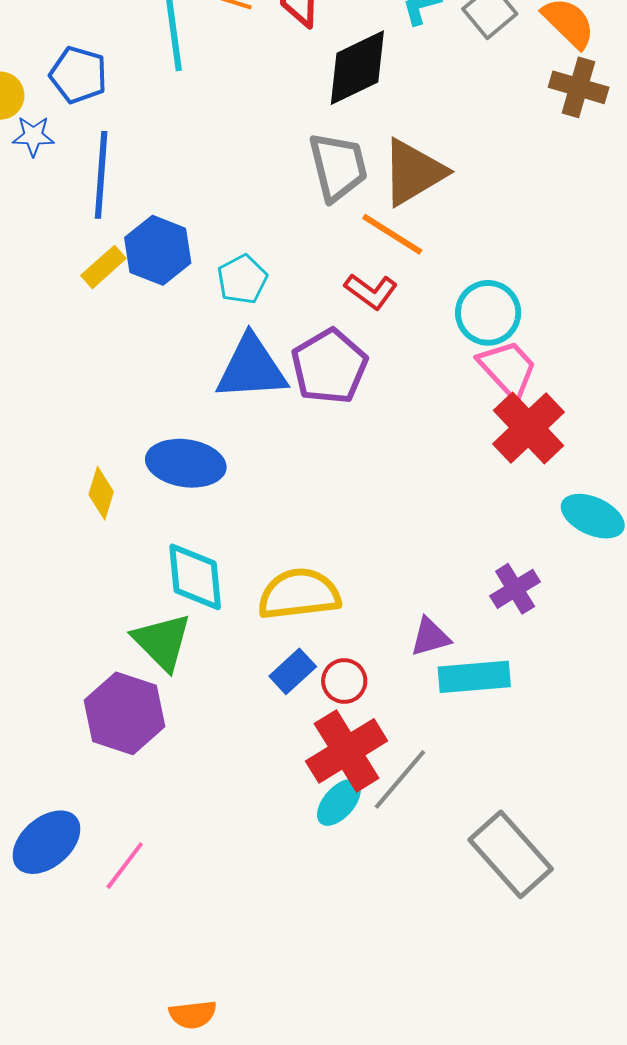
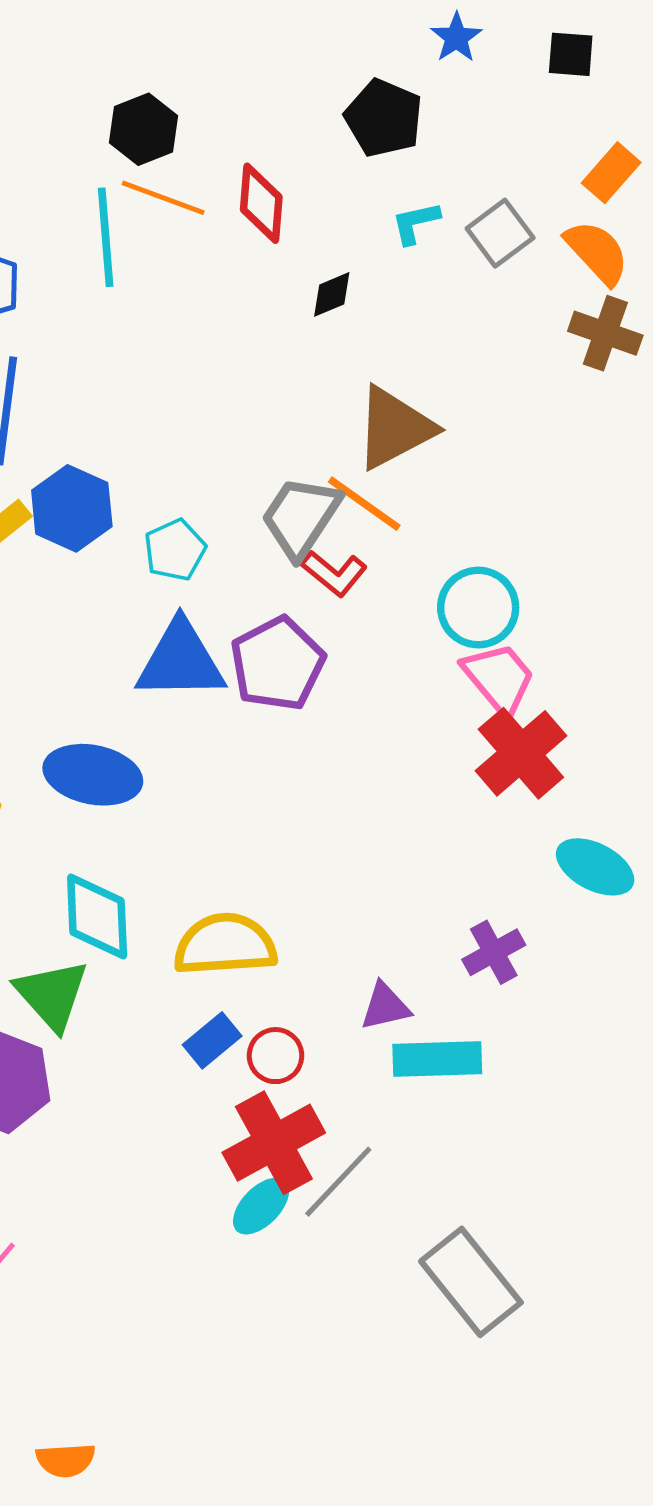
black diamond: (357, 68) -> (332, 294), size x0.5
gray trapezoid: (338, 167) -> (301, 517), moved, turned -136

